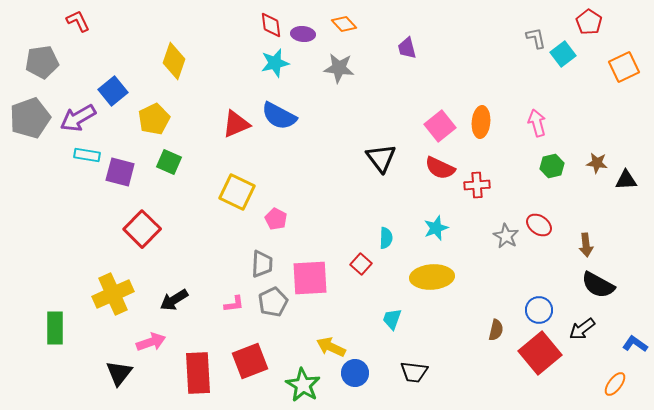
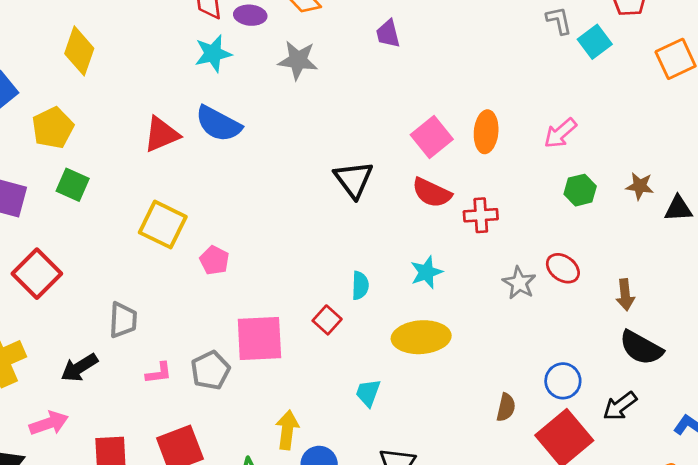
pink arrow: (537, 123) -> (560, 133), turned -116
gray trapezoid: (262, 264) -> (123, 320), moved
yellow arrow: (331, 347) -> (287, 430), turned 72

